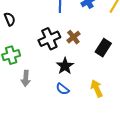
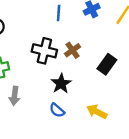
black cross: (49, 39) -> (44, 51), turned 35
yellow arrow: (97, 88) -> (97, 112), turned -42

